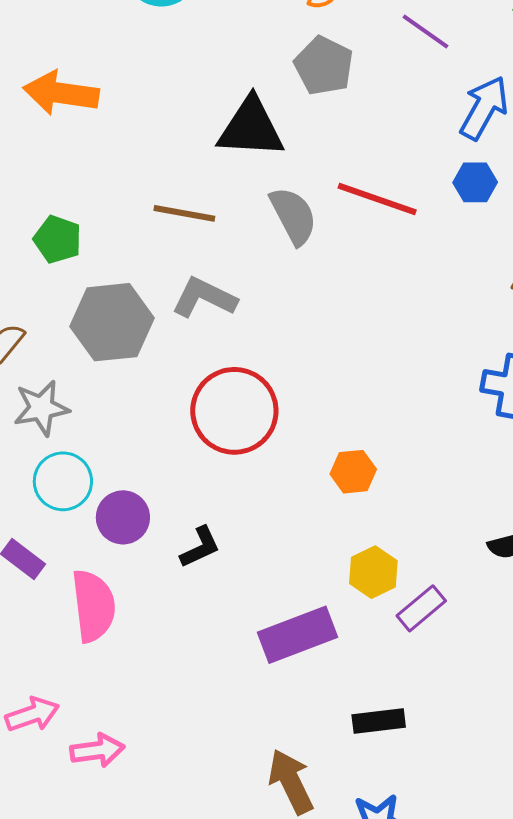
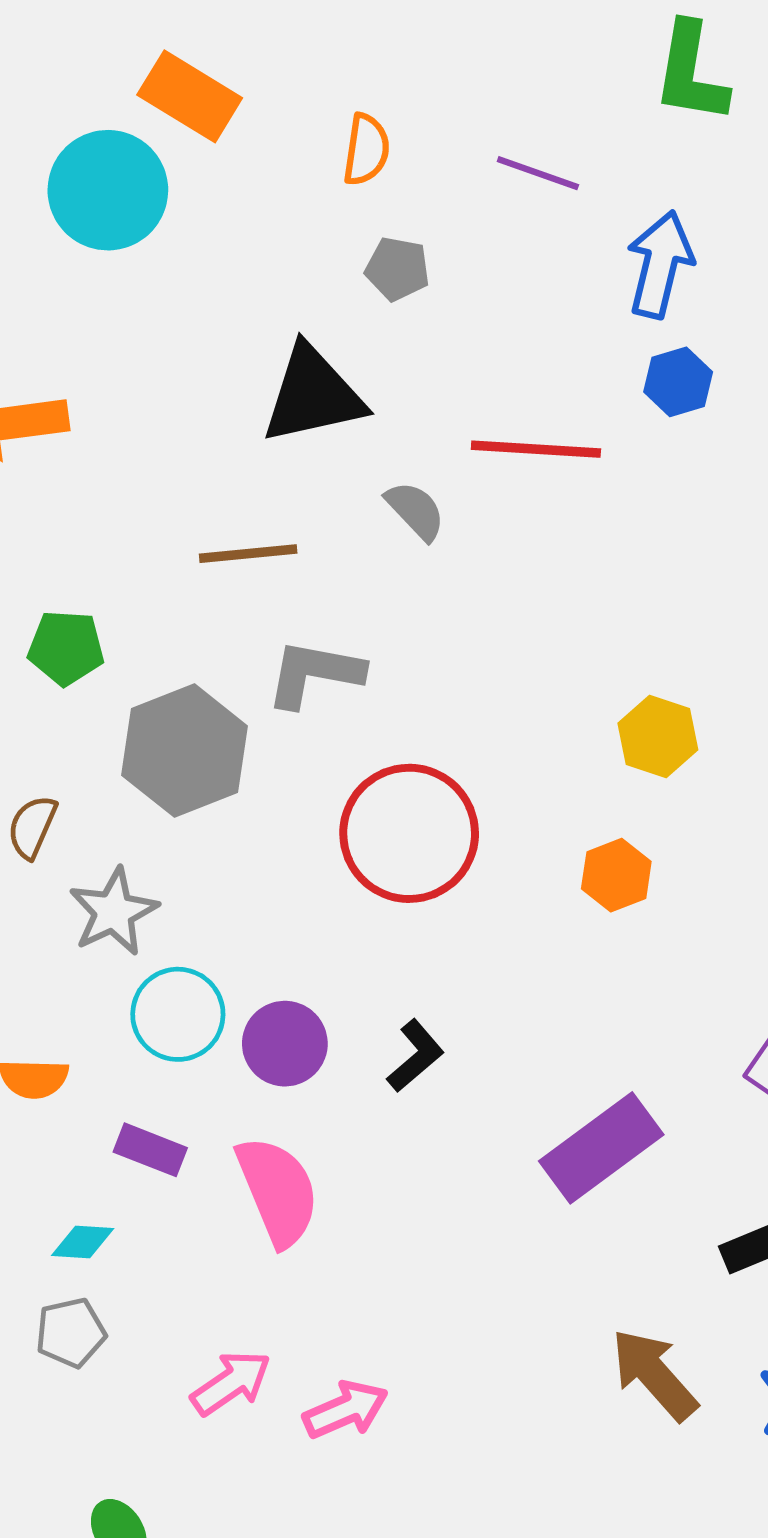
gray pentagon: (324, 66) -> (397, 269), size x0.7
gray semicircle: (293, 216) -> (415, 511), size x0.7
yellow hexagon: (373, 572) -> (658, 736), moved

